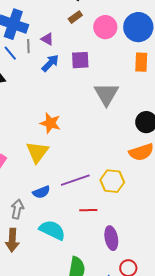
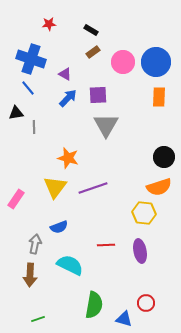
gray line: (28, 46) -> (34, 127), moved
gray triangle: (106, 94) -> (106, 125), moved
purple line: (75, 180) -> (93, 188), moved
yellow hexagon: (112, 181) -> (144, 213), moved
purple ellipse: (111, 238) -> (140, 251), moved

